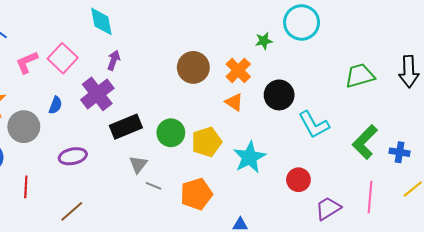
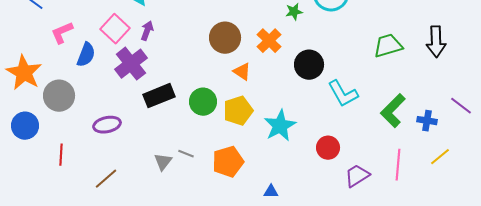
pink square: (63, 58) -> (115, 29), moved
orange triangle: (234, 102) -> (242, 72), moved
blue semicircle: (55, 105) -> (86, 55), moved, size x1.4
gray triangle: (138, 164) -> (163, 162), moved

